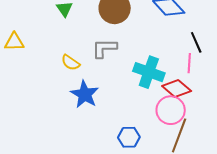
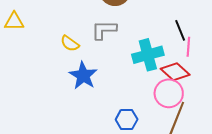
black line: (196, 42) -> (180, 30), moved
cyan cross: (149, 72) -> (148, 55), turned -36

